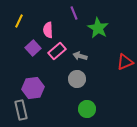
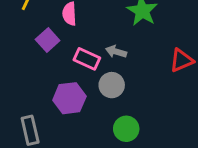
pink rectangle: (57, 51) -> (87, 59), moved, turned 66
purple hexagon: (33, 88) -> (69, 98), moved

